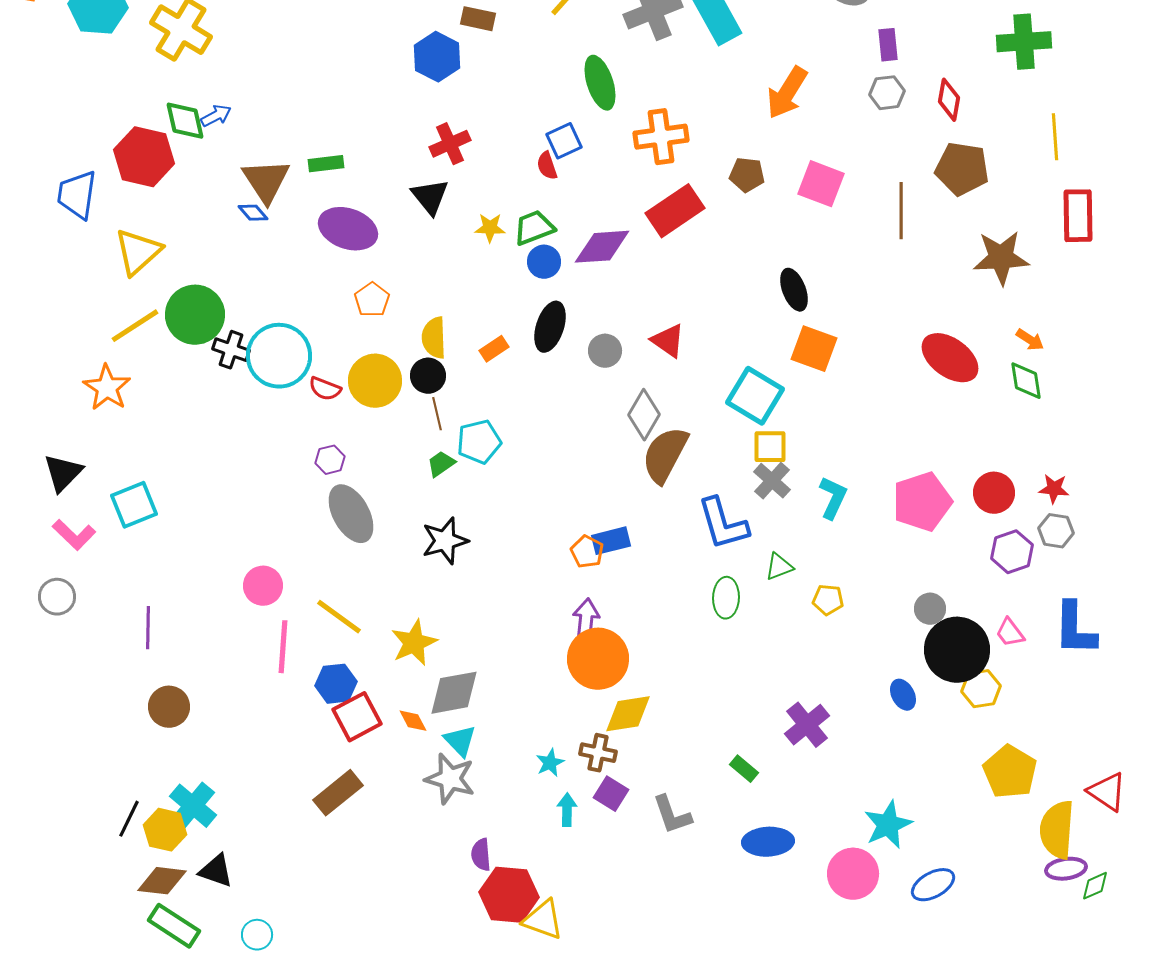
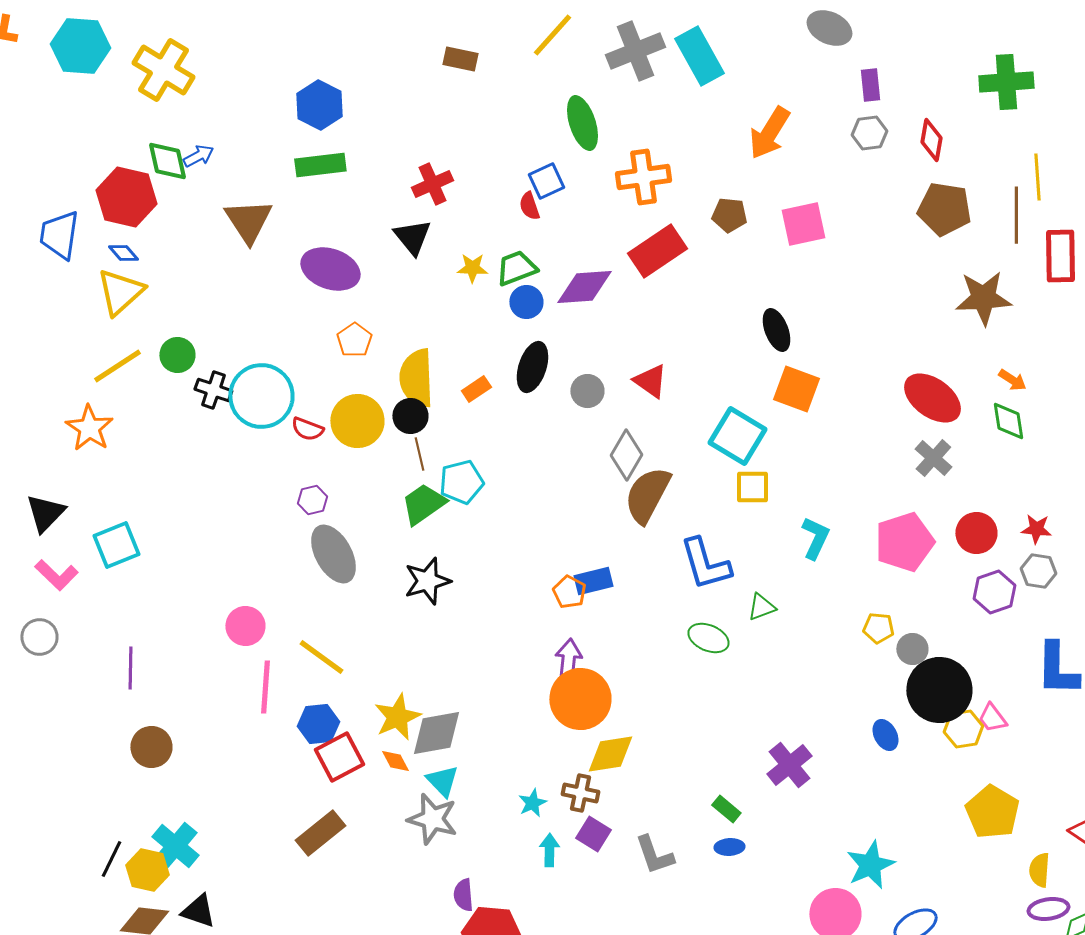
blue hexagon: (437, 57) -> (319, 105), moved
green rectangle: (326, 164) -> (320, 165), moved, size x1.4
pink square: (821, 184) -> (803, 224), turned -33
brown line: (901, 211) -> (1016, 215), moved
blue diamond: (253, 213) -> (123, 253), moved
green circle: (195, 315) -> (177, 355), size x0.6
yellow semicircle: (434, 338) -> (416, 378), size x1.4
green trapezoid: (441, 464) -> (423, 504), size x1.6
gray cross: (772, 481) -> (933, 458), moved
green ellipse: (726, 598) -> (708, 638), turned -69
yellow pentagon: (828, 600) -> (878, 628), moved
pink trapezoid: (1010, 633) -> (992, 718), moved
yellow star: (414, 643) -> (397, 717), moved
yellow semicircle: (1057, 830) -> (1039, 870), size x0.6
blue ellipse: (768, 842) -> (729, 847), moved, size x0.6

